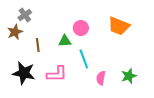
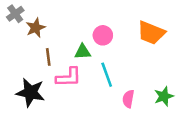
gray cross: (25, 15) -> (15, 14), moved
brown star: (15, 32) -> (36, 28), moved
pink L-shape: (57, 74) -> (69, 77), moved

